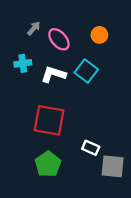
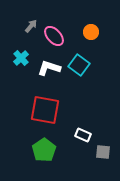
cyan cross: (23, 63) -> (21, 58), turned -35
gray square: (113, 166) -> (103, 152), size x0.7

